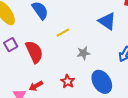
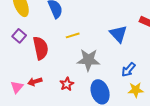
purple square: (11, 45) -> (19, 36), turned -32
gray star: (84, 53) -> (88, 60), size x1.6

